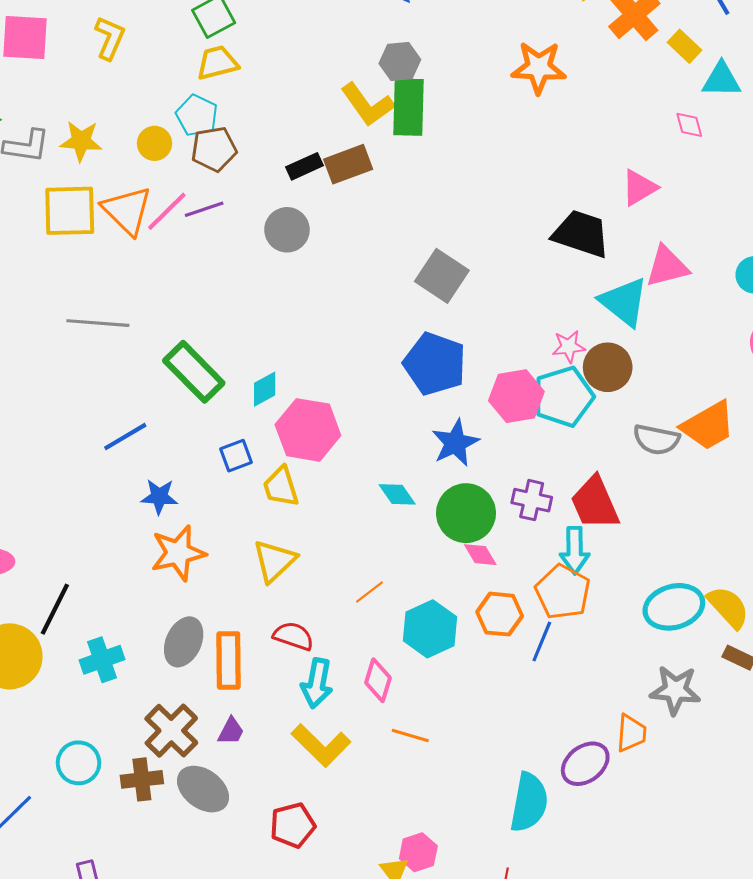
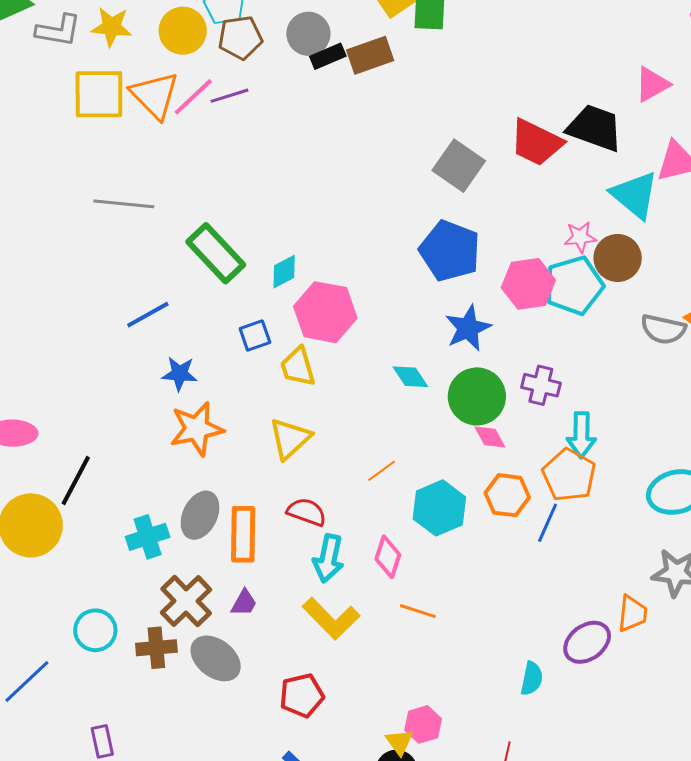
yellow circle: (154, 143) -> (183, 31), size x1.4
gray circle: (287, 230) -> (308, 34), moved
red trapezoid: (595, 503) -> (536, 142), moved, turned -42
cyan cross: (102, 660) -> (148, 537), moved
cyan semicircle: (529, 802) -> (532, 679), size x0.6

